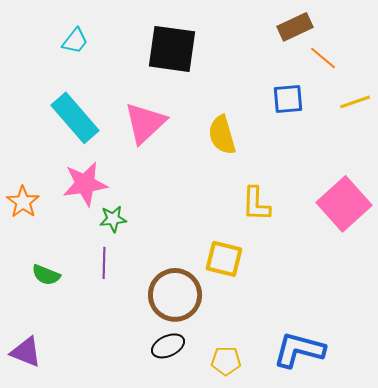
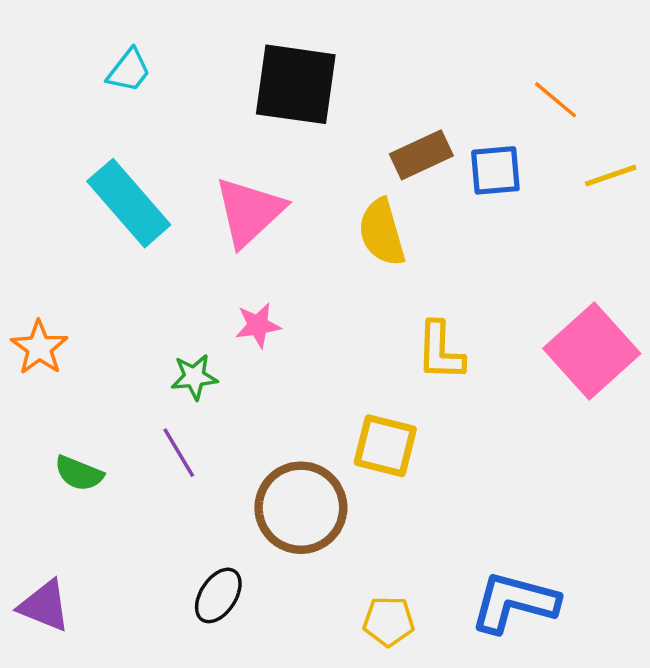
brown rectangle: (295, 27) -> (421, 155), moved
pink star: (85, 184) -> (258, 325), moved, size x0.6
purple line: (104, 263) -> (179, 453), turned -32
black ellipse: (168, 346) -> (218, 595), moved, turned -32

